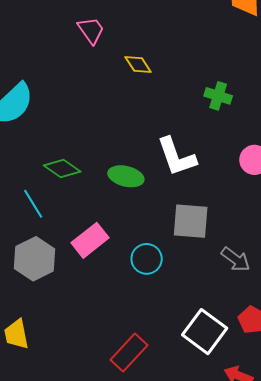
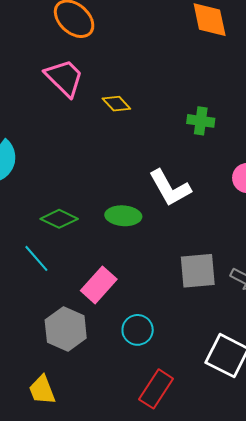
pink trapezoid: (91, 30) -> (64, 78), size x1.4
gray square: (191, 221) -> (198, 271), moved
gray hexagon: (35, 259) -> (66, 329), moved
cyan circle: (147, 259) -> (138, 330), moved

